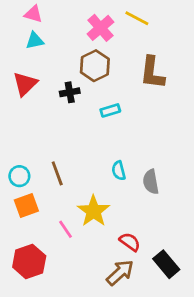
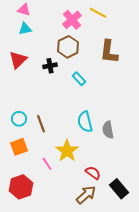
cyan rectangle: (110, 110) -> (79, 79), turned 64
cyan semicircle: (119, 171) -> (85, 122), size x1.5
cyan circle: (19, 176) -> (19, 119), moved

